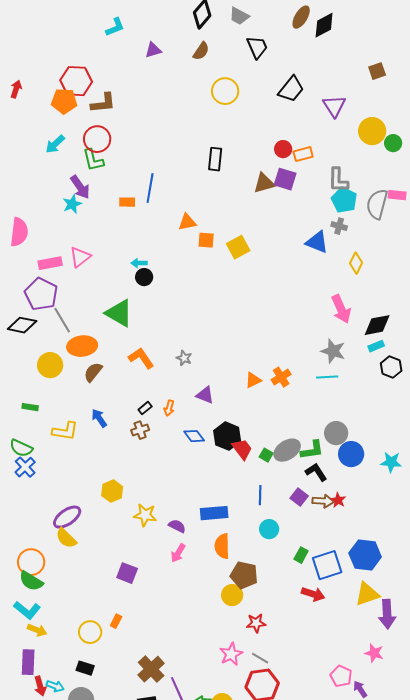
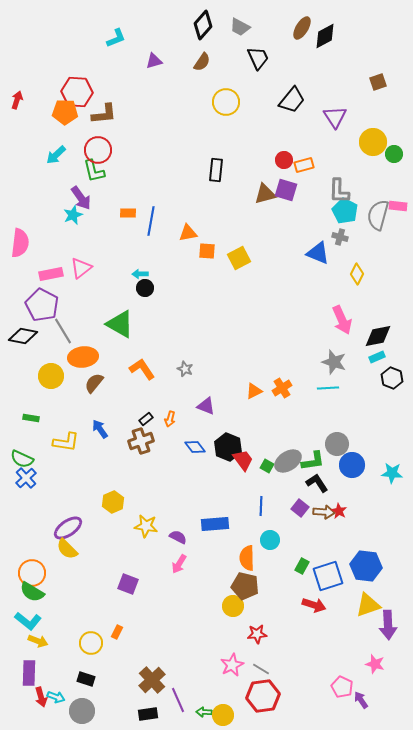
blue line: (150, 188) -> (151, 221), moved
brown cross: (140, 430) -> (141, 441), size x1.4
orange semicircle: (222, 546) -> (247, 558), moved

